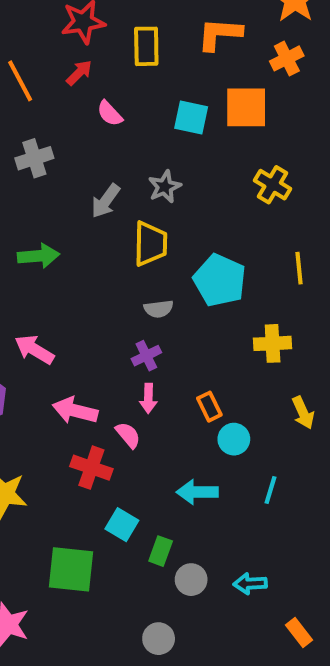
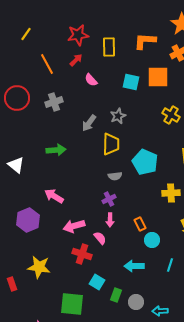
pink arrow: (75, 411) -> (74, 226), turned -30
gray circle: (191, 580) -> (136, 302), moved

